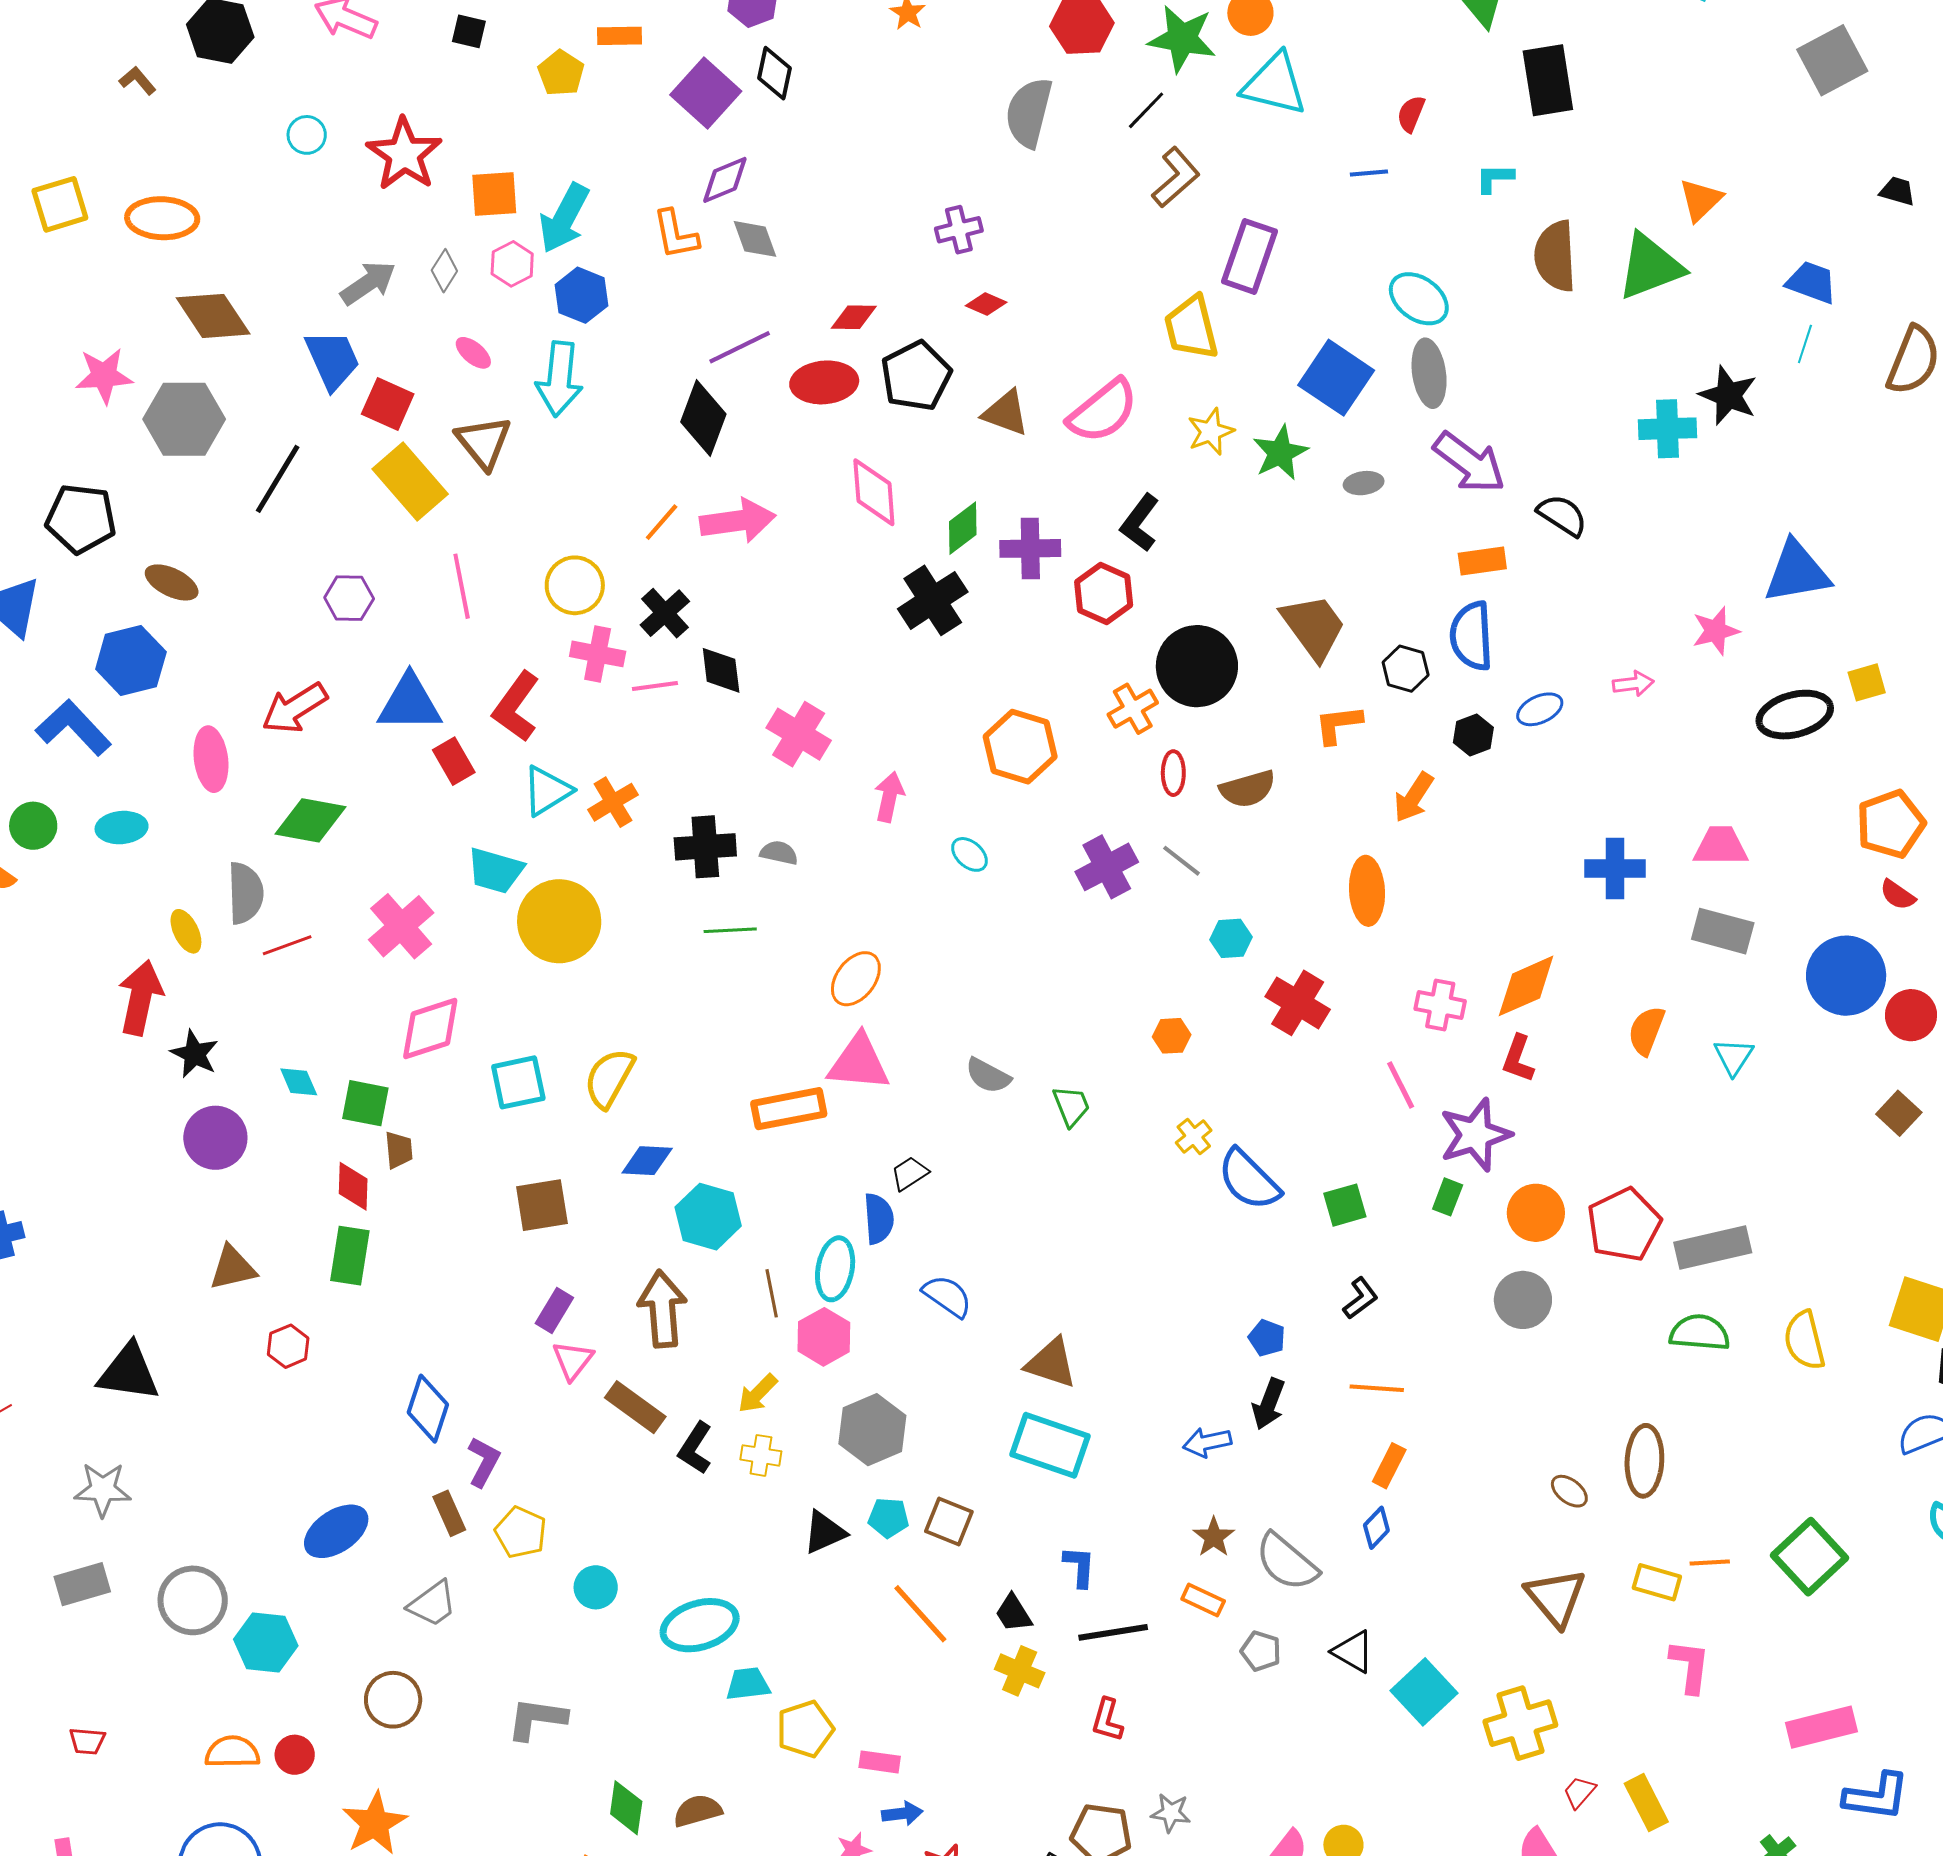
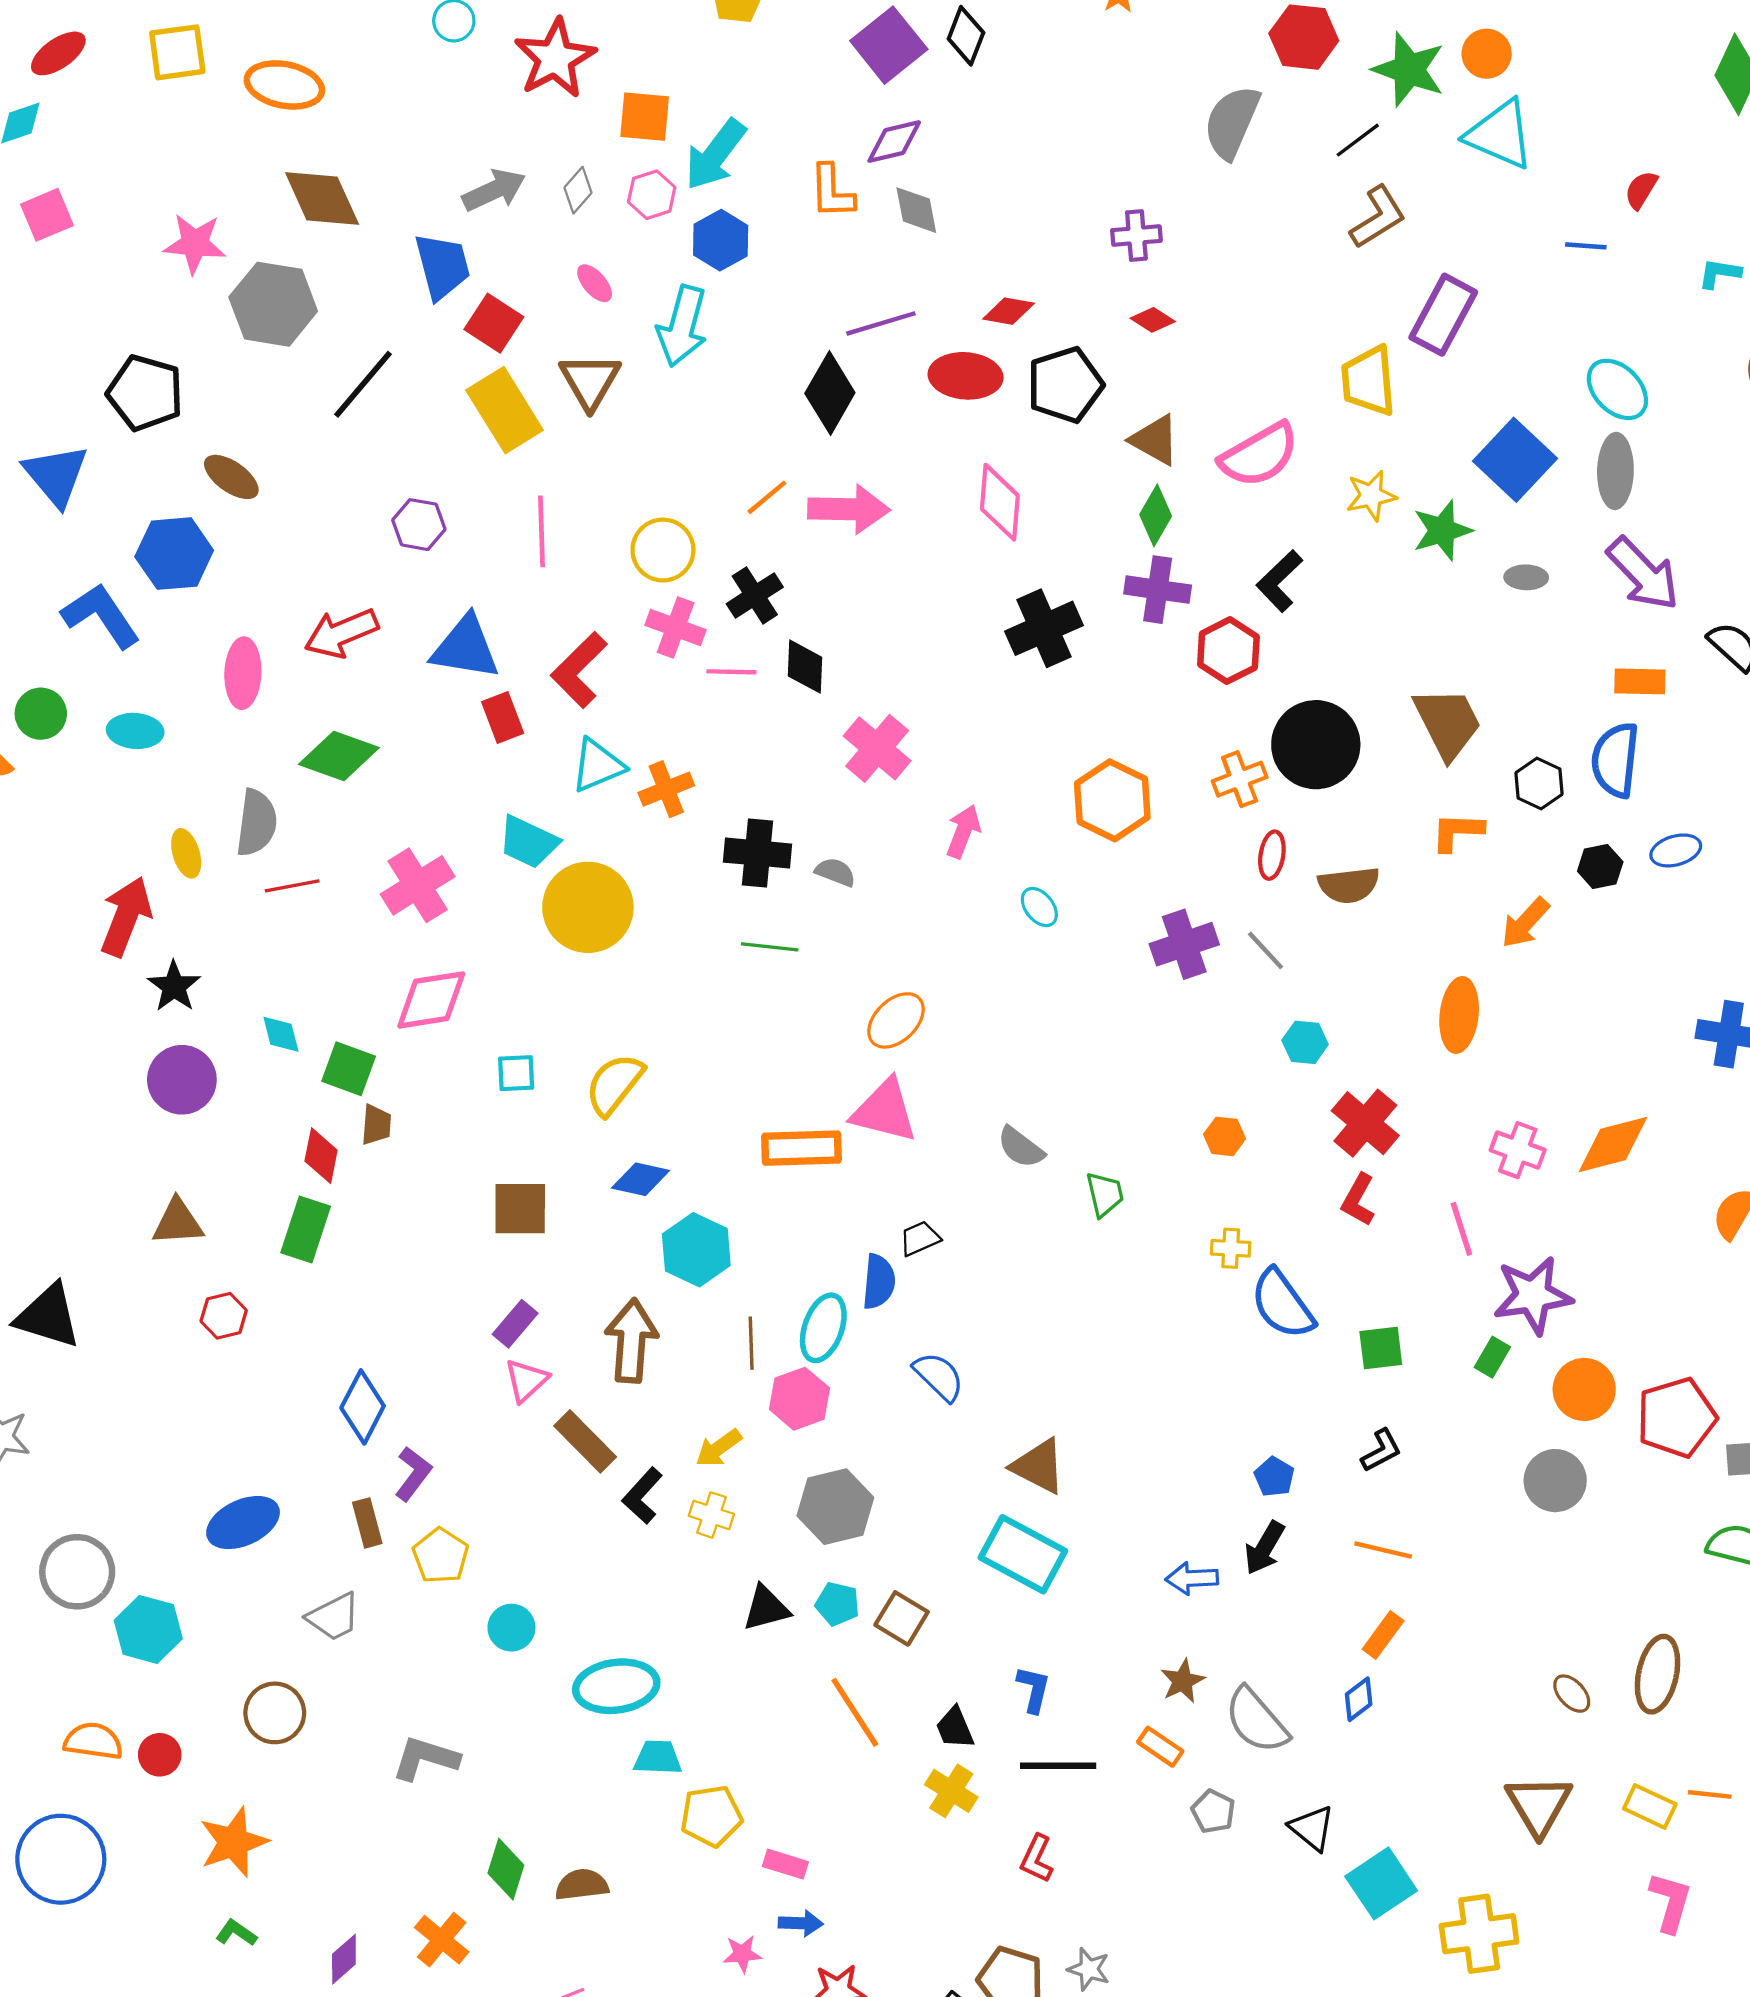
green diamond: (963, 528) -> (1156, 515), moved, turned -32
red L-shape: (1518, 1059) -> (1358, 1200), moved
cyan square: (518, 1082) -> (516, 1073), size x0.7
yellow cross: (1194, 1136) -> (1231, 1248), turned 33

